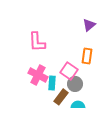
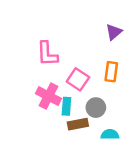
pink square: (69, 71) -> (78, 79), moved
brown rectangle: (61, 97) -> (78, 124), turned 42
cyan semicircle: (78, 105) -> (110, 134), moved

